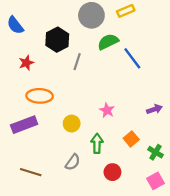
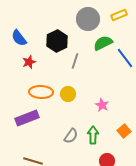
blue semicircle: (15, 25) -> (19, 38), moved
yellow circle: (72, 124) -> (68, 94), moved
gray semicircle: (73, 162) -> (71, 136), moved

